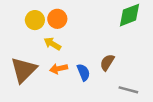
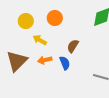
orange circle: (57, 19) -> (55, 18), moved
brown semicircle: (107, 62) -> (73, 46), moved

